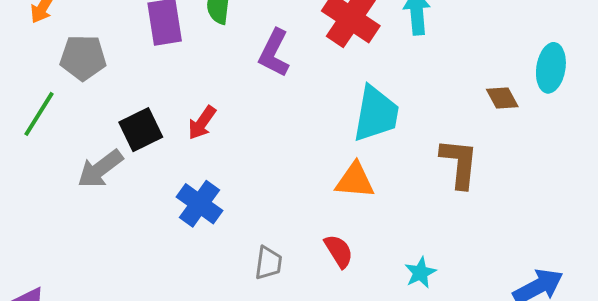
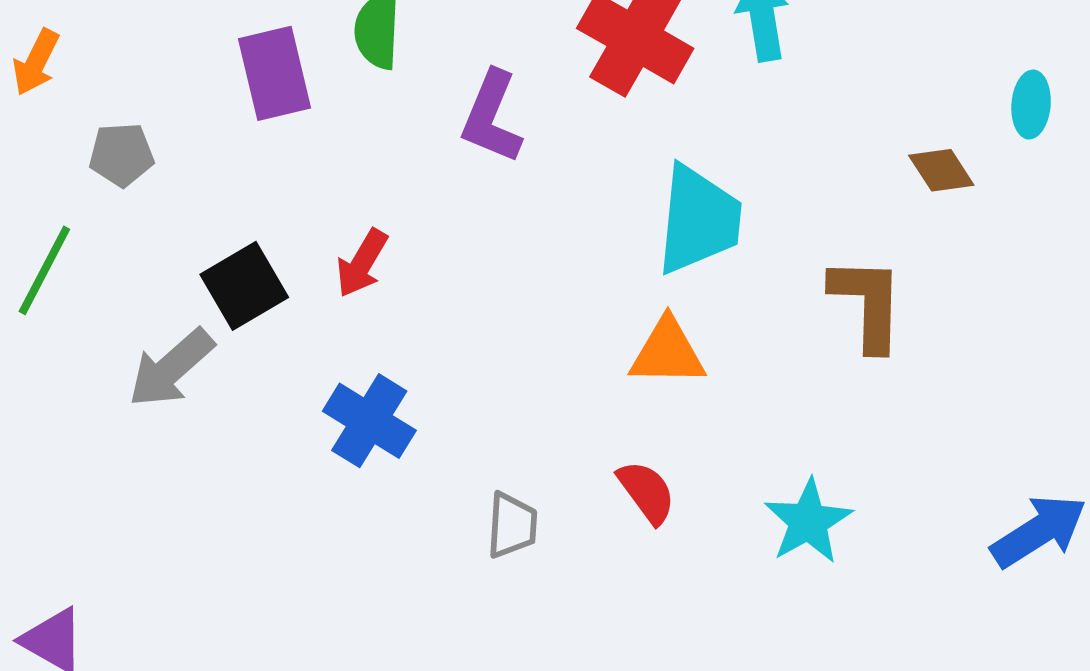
gray pentagon: (83, 58) -> (121, 155), size x0.7
cyan ellipse: (551, 68) -> (1031, 105), size x0.7
cyan star: (420, 273) -> (808, 521), size x1.4

